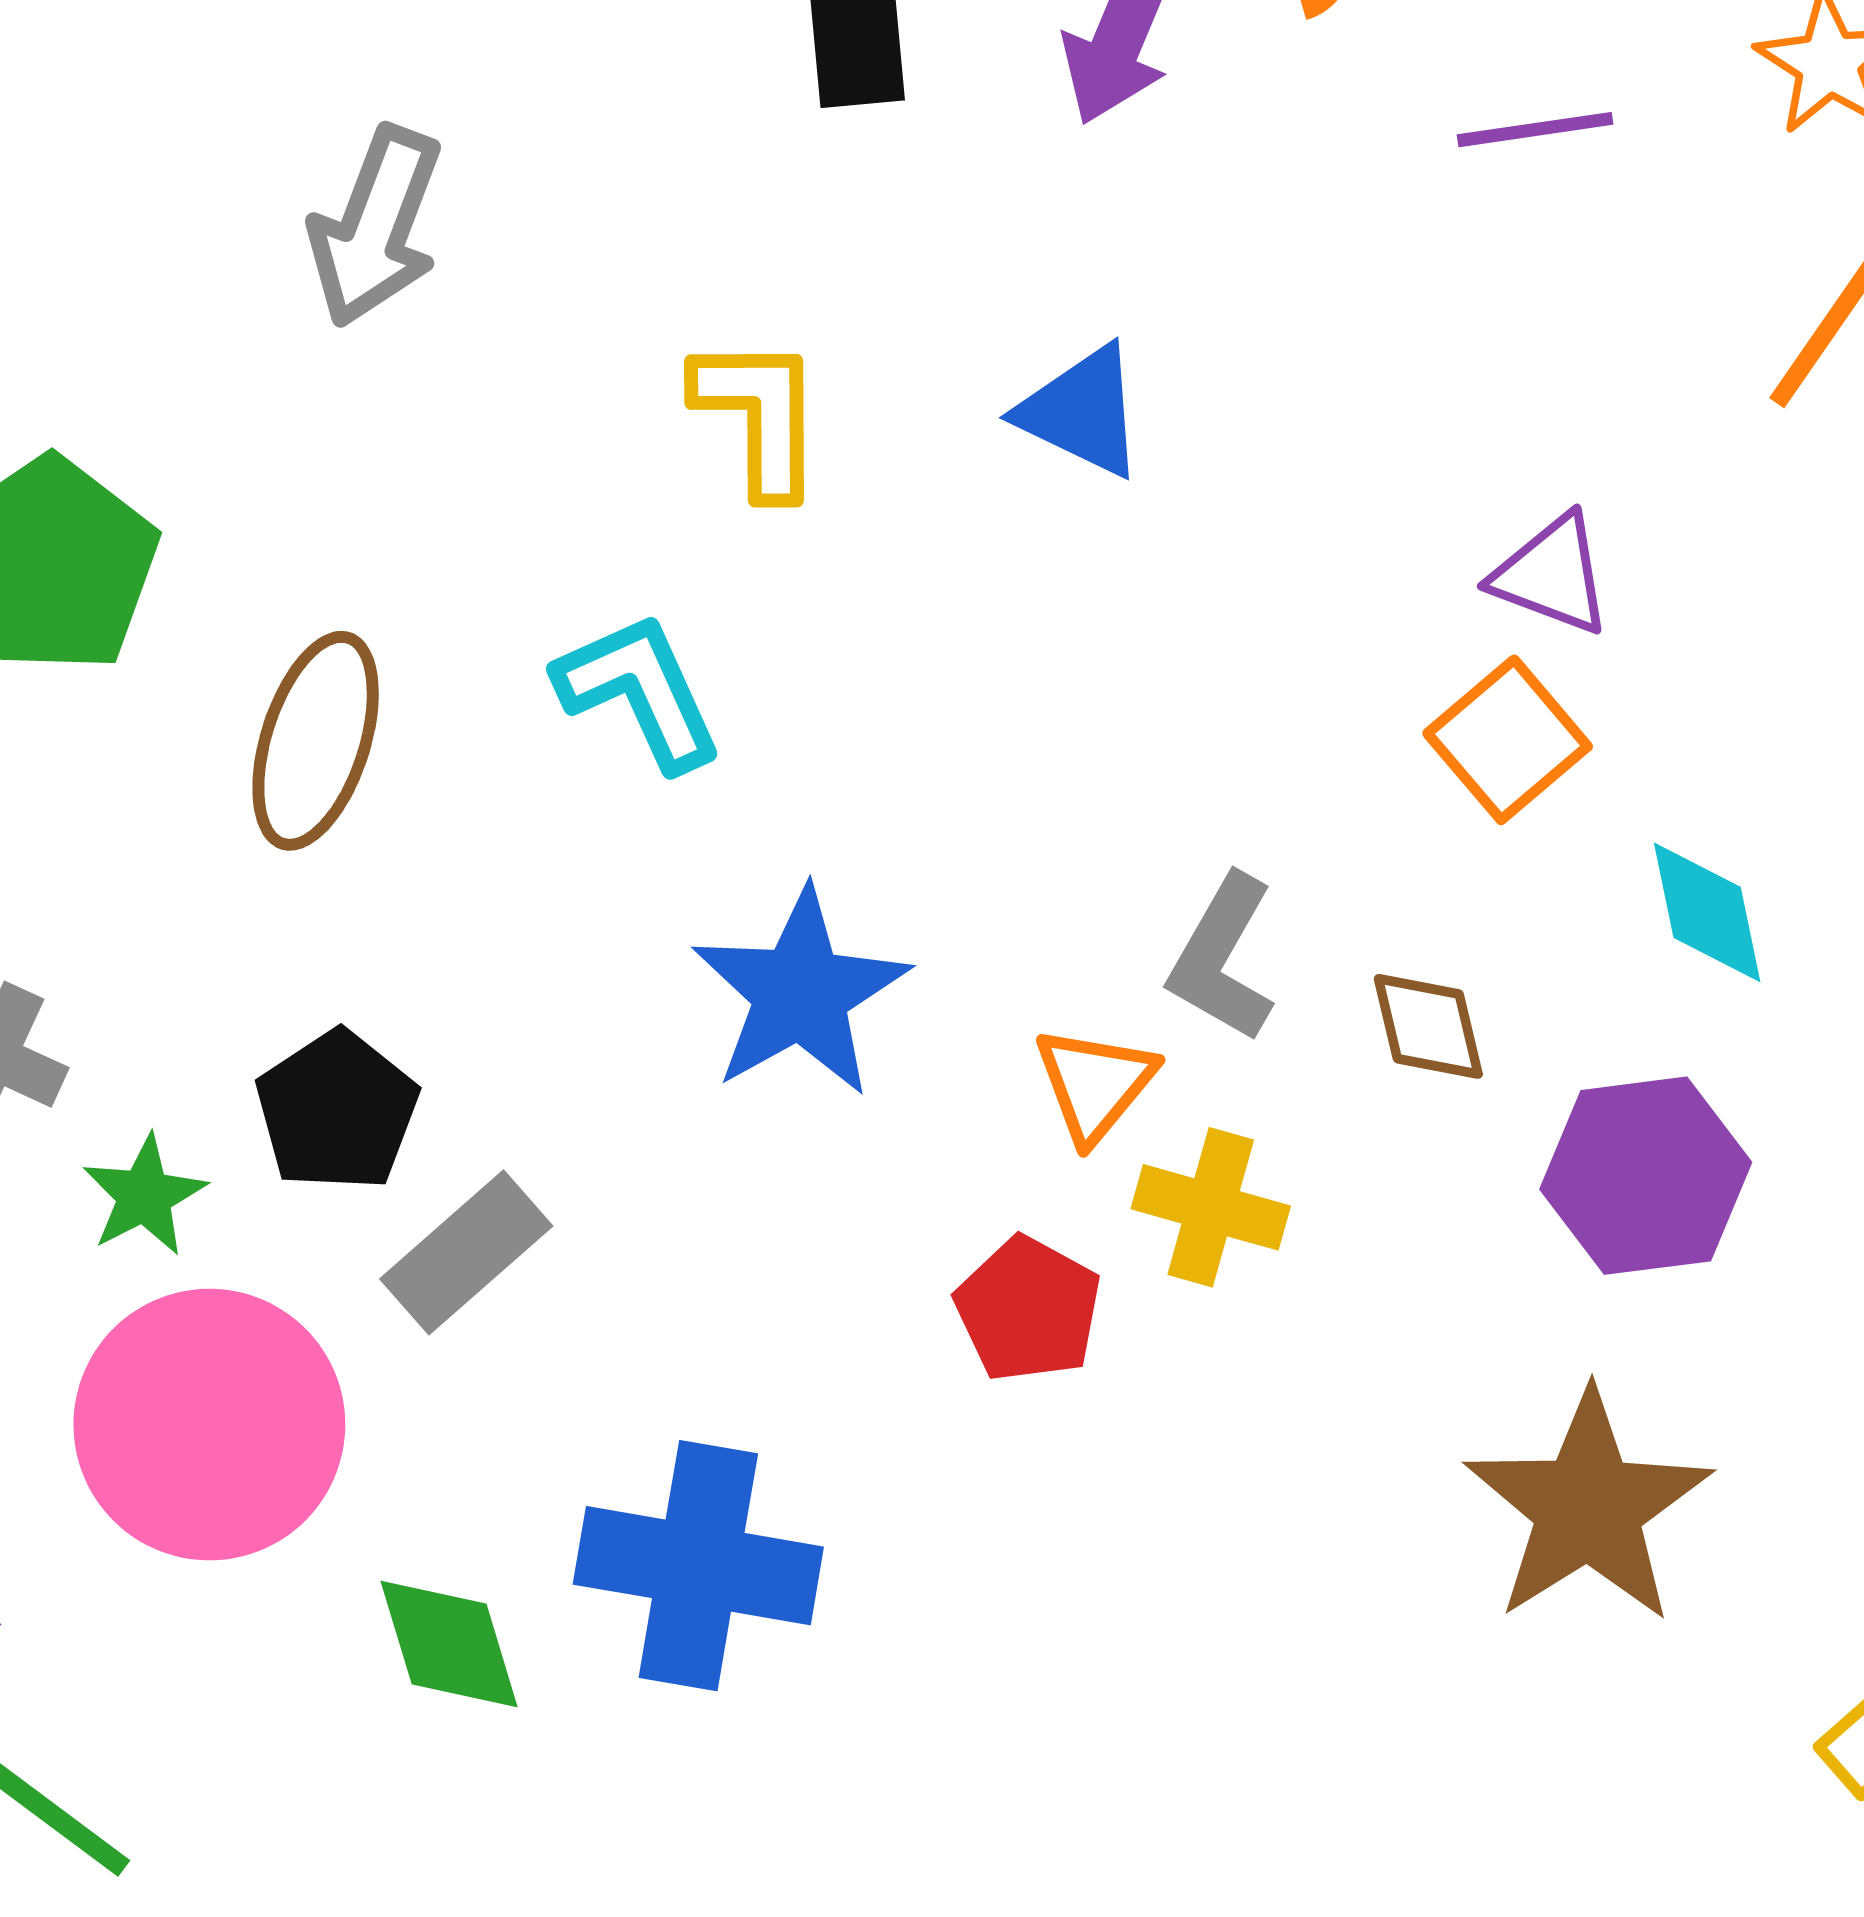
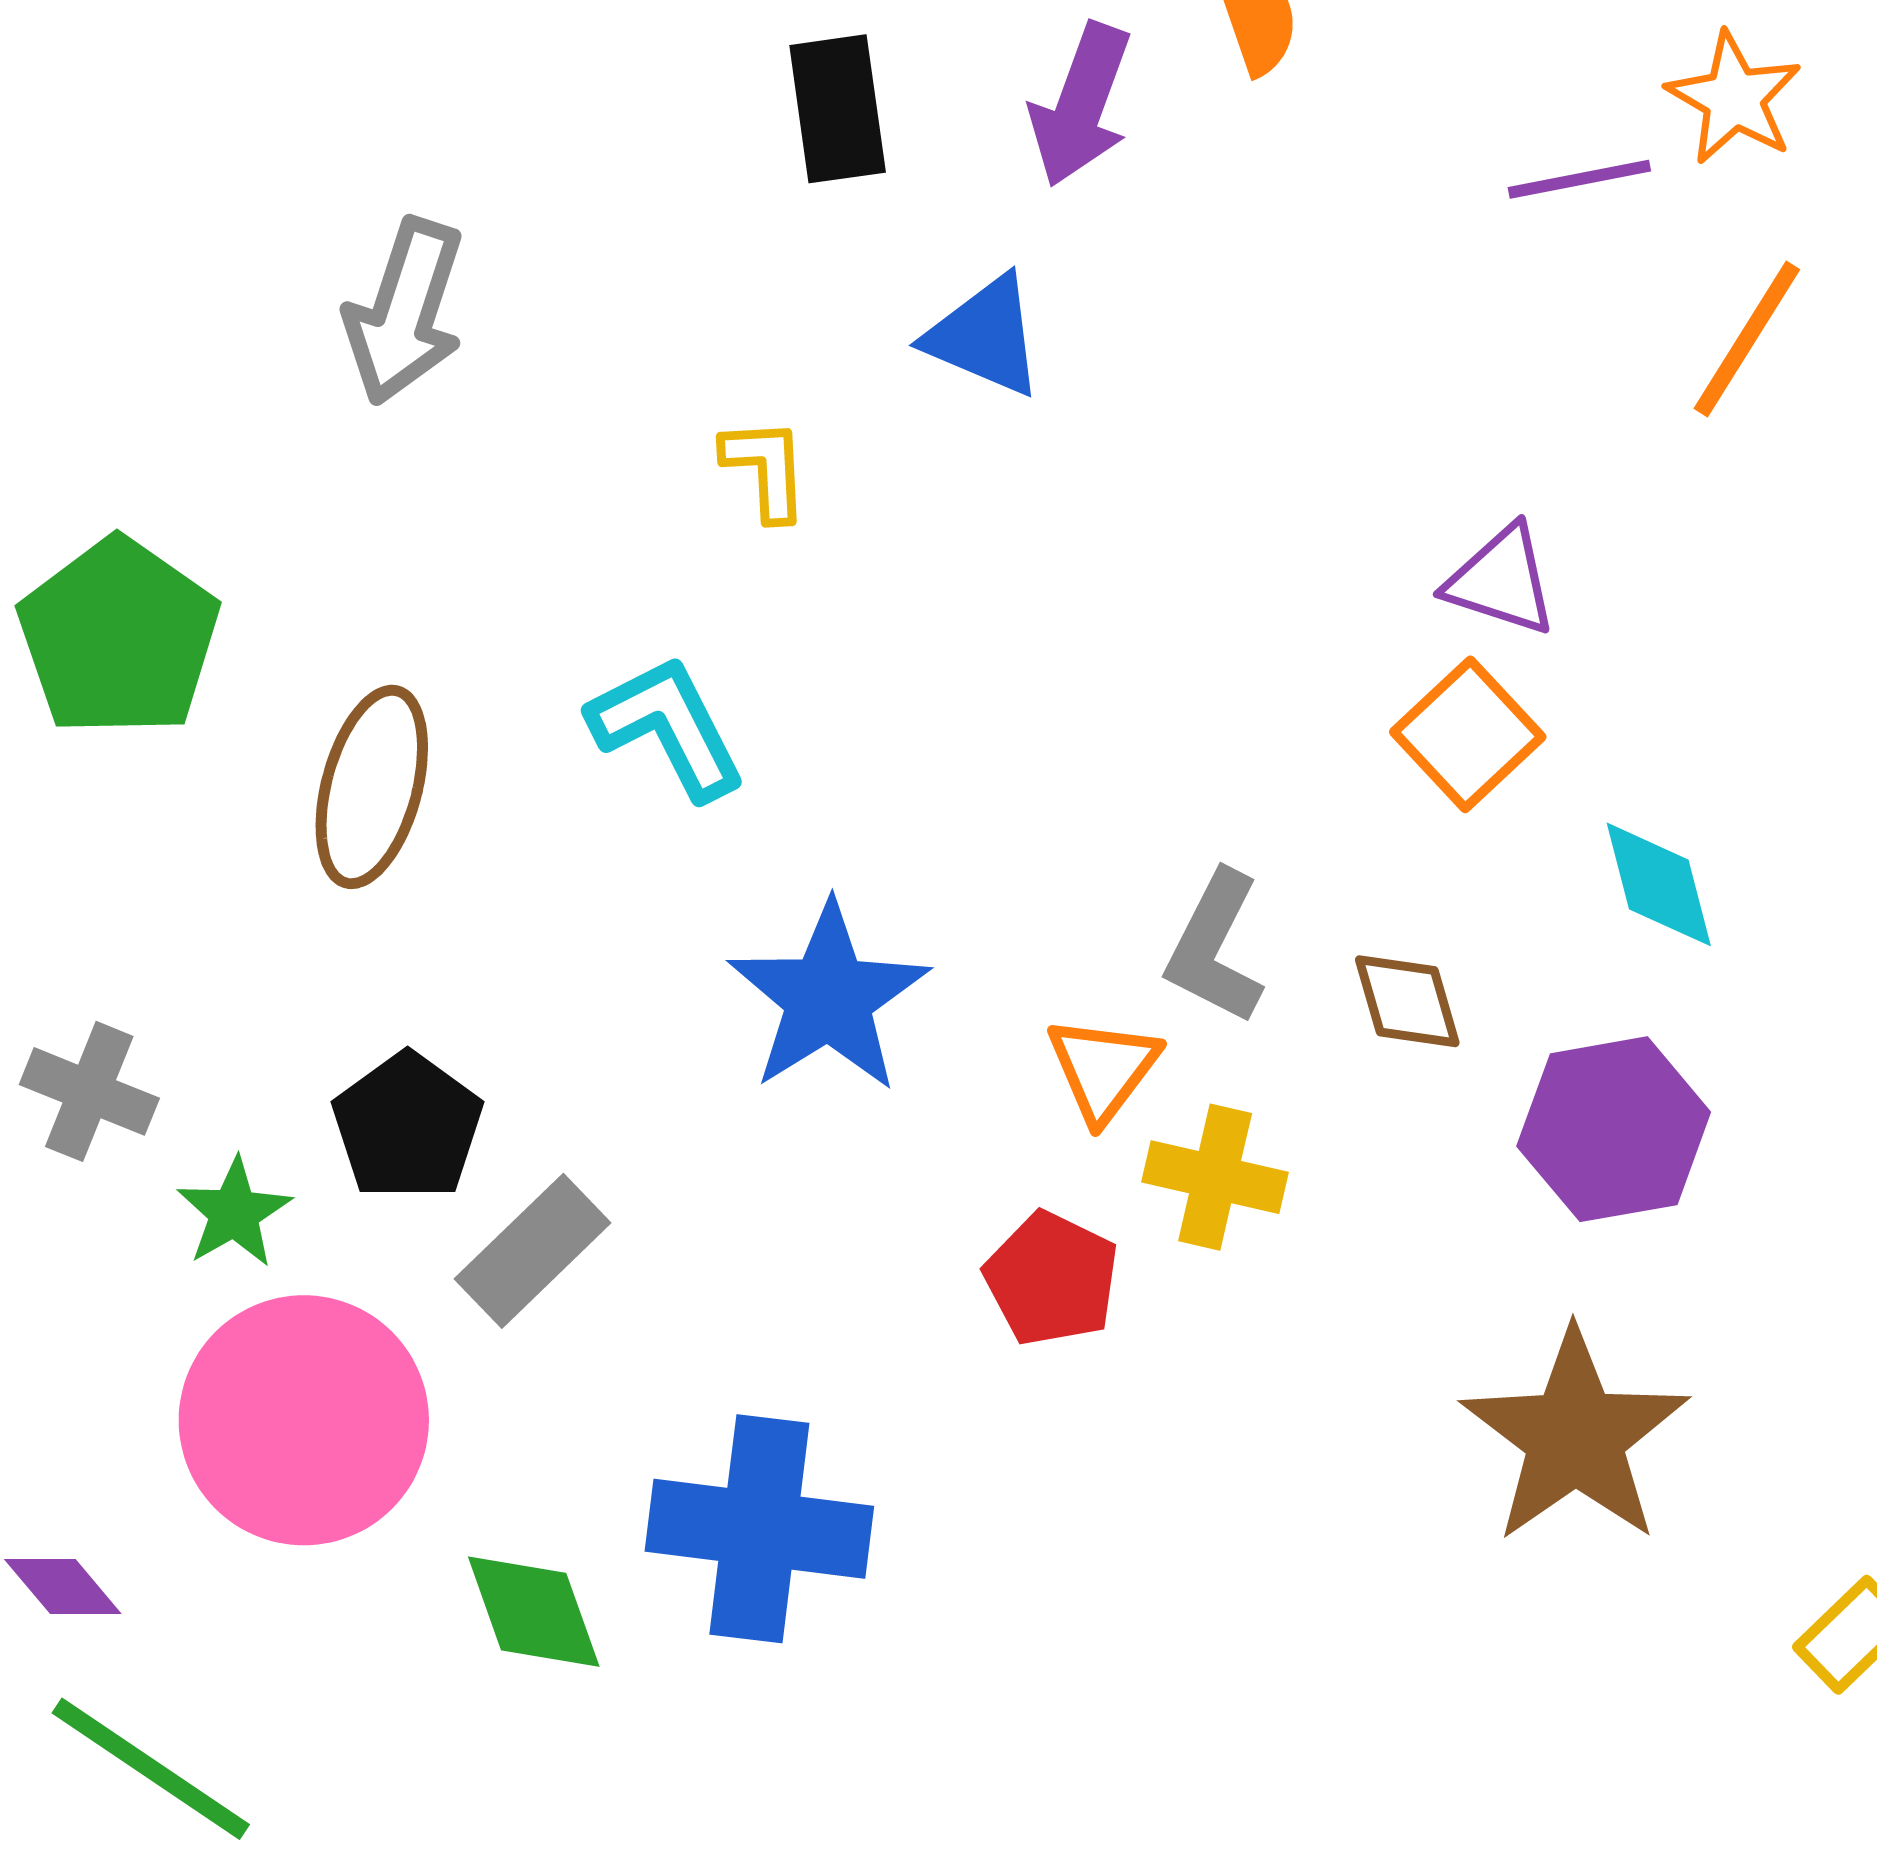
purple line: (1535, 130) -> (1579, 179), moved
blue triangle: (1082, 412) -> (985, 336), moved
yellow L-shape: (759, 416) -> (766, 469), size x0.7

